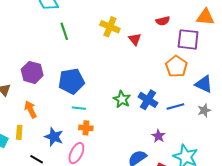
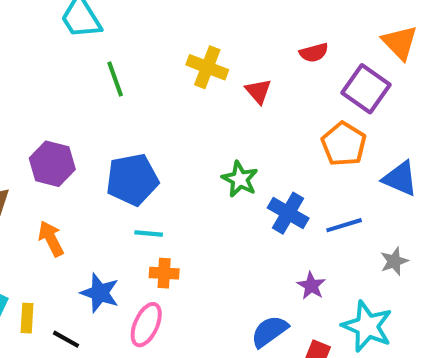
orange triangle: (205, 17) -> (400, 43), turned 42
purple square: (188, 39) -> (366, 89), turned 30
green star: (122, 99) -> (240, 179), moved
gray star: (204, 110) -> (394, 261), moved
yellow rectangle: (19, 132) -> (27, 318), moved

